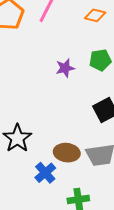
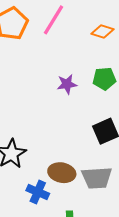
blue cross: (45, 173) -> (38, 192), turned -30

